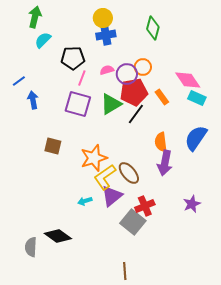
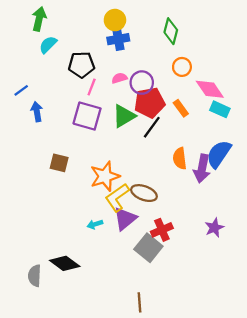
orange circle: (143, 67) -> (182, 67), moved
purple arrow: (165, 163) -> (202, 168), moved
brown ellipse: (129, 173) -> (144, 193), turned -30

